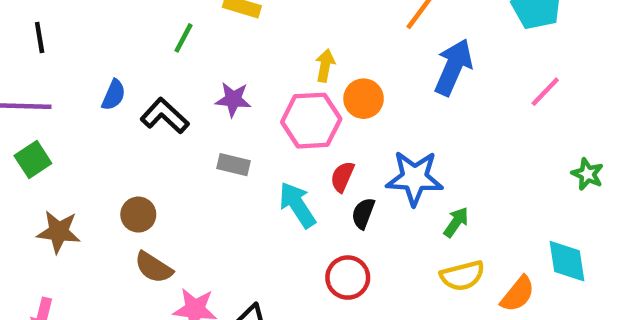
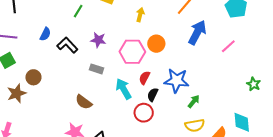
yellow arrow: (325, 66) -> (140, 15), moved
pink line: (545, 92) -> (228, 46), moved
brown circle: (138, 215) -> (33, 77), moved
brown star: (59, 232) -> (17, 93), turned -30
brown semicircle: (154, 267) -> (84, 102), moved
red circle: (348, 278) -> (144, 113), moved

